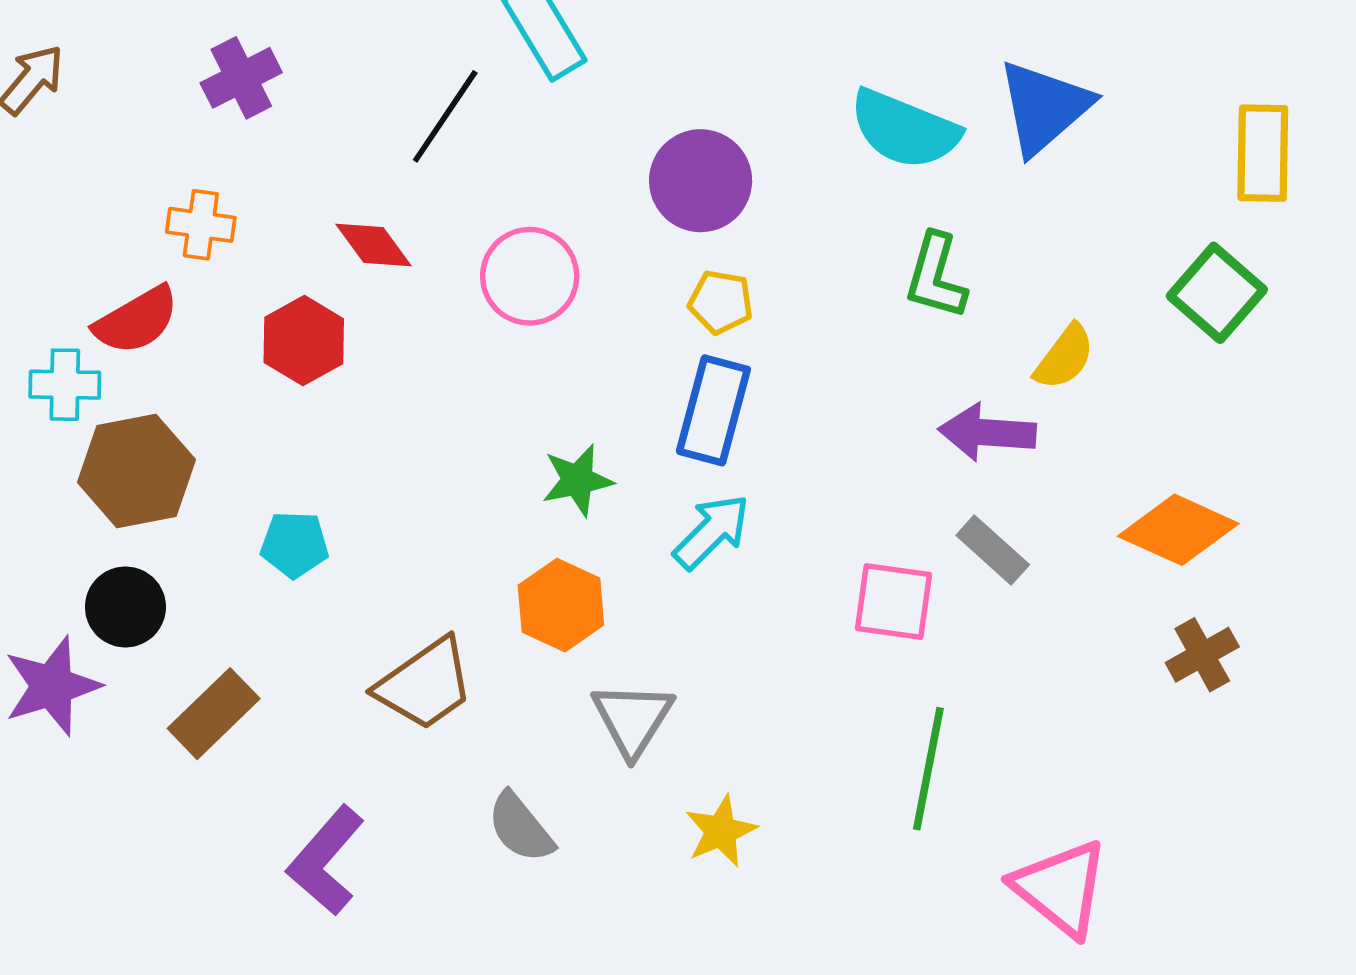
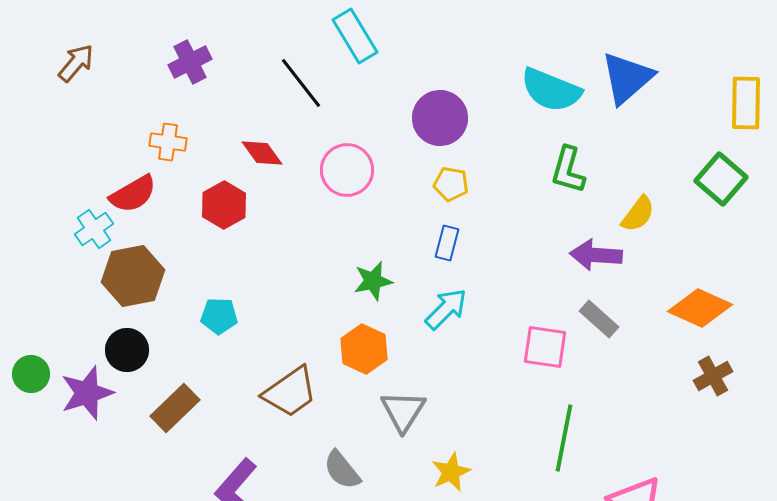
black line: (445, 116) -> (301, 83), turned -72
cyan cross: (65, 385) -> (94, 229), turned -36
blue rectangle: (713, 410) -> (447, 243), size x0.6

